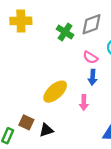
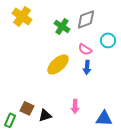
yellow cross: (21, 21) -> (22, 16), turned 36
yellow ellipse: (55, 92) -> (58, 64), moved
pink arrow: (84, 103) -> (75, 106), moved

